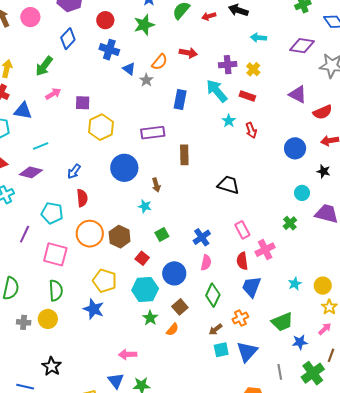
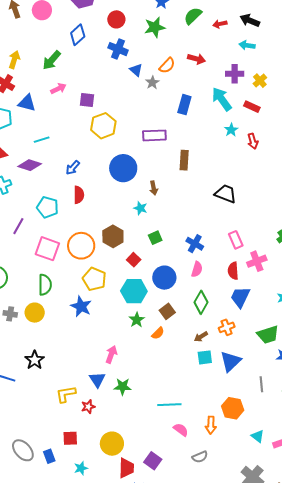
cyan arrow: (258, 38) -> (247, 45), moved
orange circle: (90, 234) -> (81, 246), moved
blue cross: (202, 237) -> (195, 244), turned -30
pink arrow: (128, 354) -> (111, 354), turned 108

